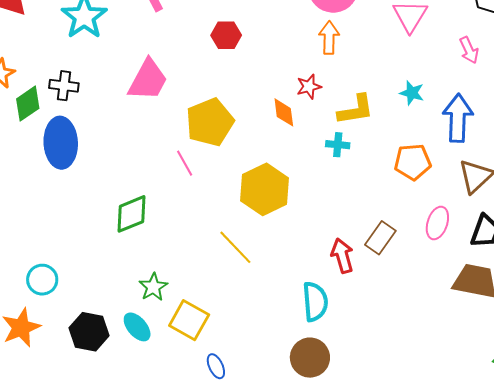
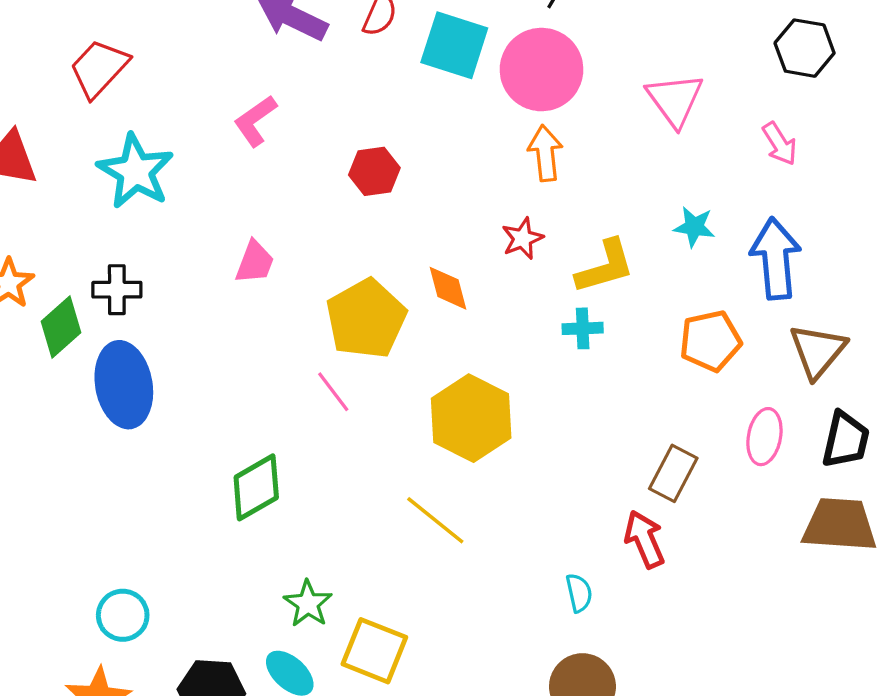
pink trapezoid: (148, 80) -> (255, 262), size x0.6
orange diamond: (284, 112) -> (448, 288), moved
red arrow: (342, 256) -> (645, 539), moved
cyan semicircle: (315, 302) -> (579, 593), size x0.6

